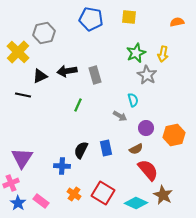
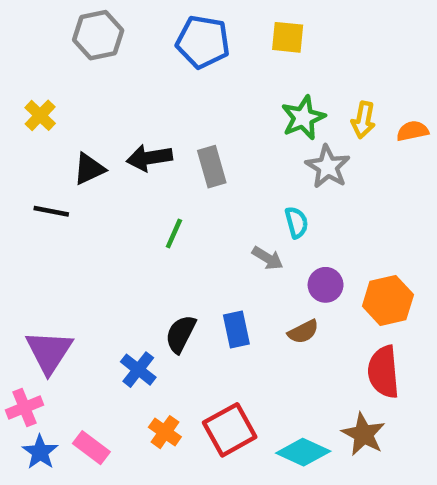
orange semicircle: (177, 22) -> (412, 131), moved
gray hexagon: (44, 33) -> (98, 35), moved
yellow cross: (18, 52) -> (40, 115), size x0.6
blue cross: (62, 166) -> (138, 370), turned 35
red semicircle: (148, 170) -> (384, 372), moved, turned -145
red square: (103, 193) -> (230, 430), turned 30

